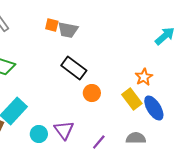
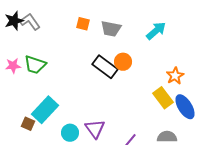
gray trapezoid: (68, 30) -> (111, 29), moved
cyan arrow: (165, 36) -> (156, 31), moved
orange circle: (92, 93) -> (123, 62), moved

